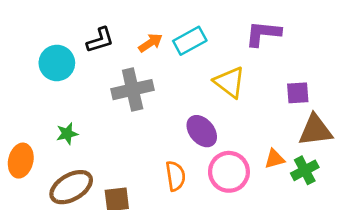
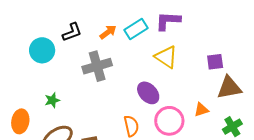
purple L-shape: (263, 34) -> (168, 21), moved
green cross: (305, 170) -> (232, 127), moved

